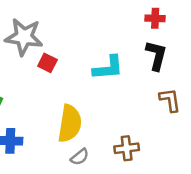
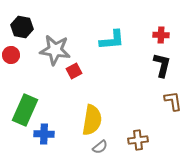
red square: (47, 63) -> (74, 71), turned 35
cyan L-shape: (108, 68) -> (112, 40), moved

